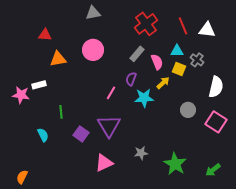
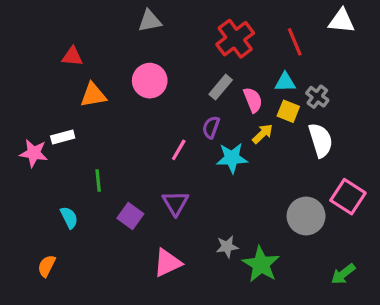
white triangle: (207, 30) -> (342, 21), moved
white semicircle: (216, 87) -> (321, 140), moved, turned -30
gray circle: (188, 110) -> (306, 216), moved, size x1.5
purple triangle: (109, 126) -> (175, 203), size x0.7
green star: (175, 164) -> (261, 264), moved
orange semicircle: (22, 177) -> (47, 266), moved

